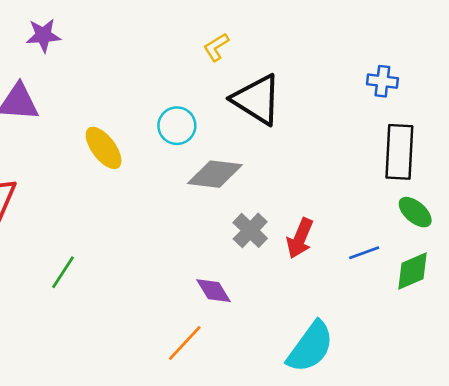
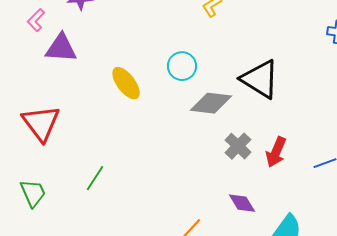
black triangle: (257, 99) -> (260, 79), moved
purple diamond: (214, 291) -> (242, 203), moved

